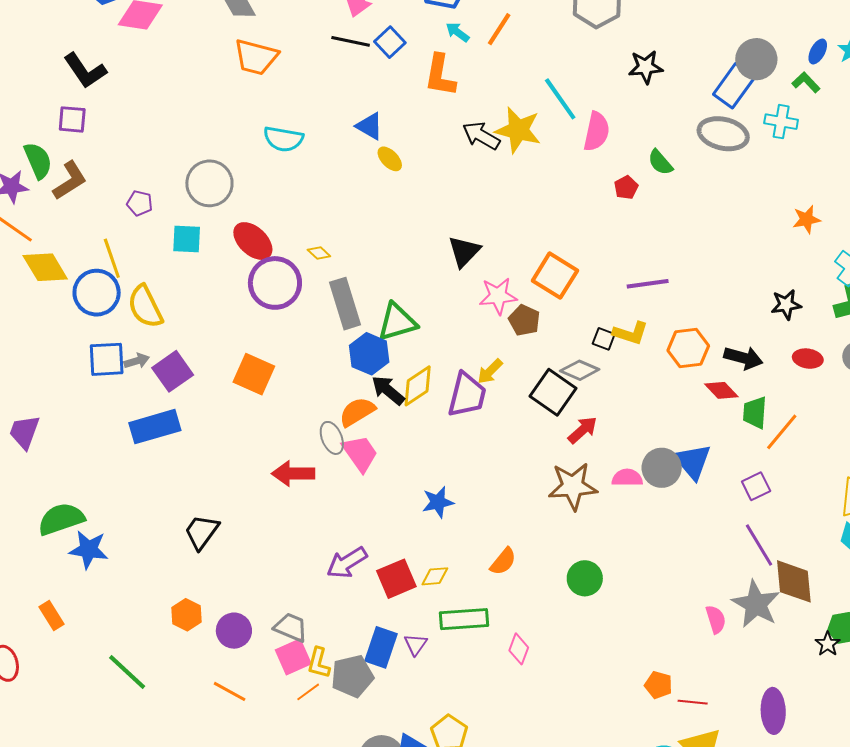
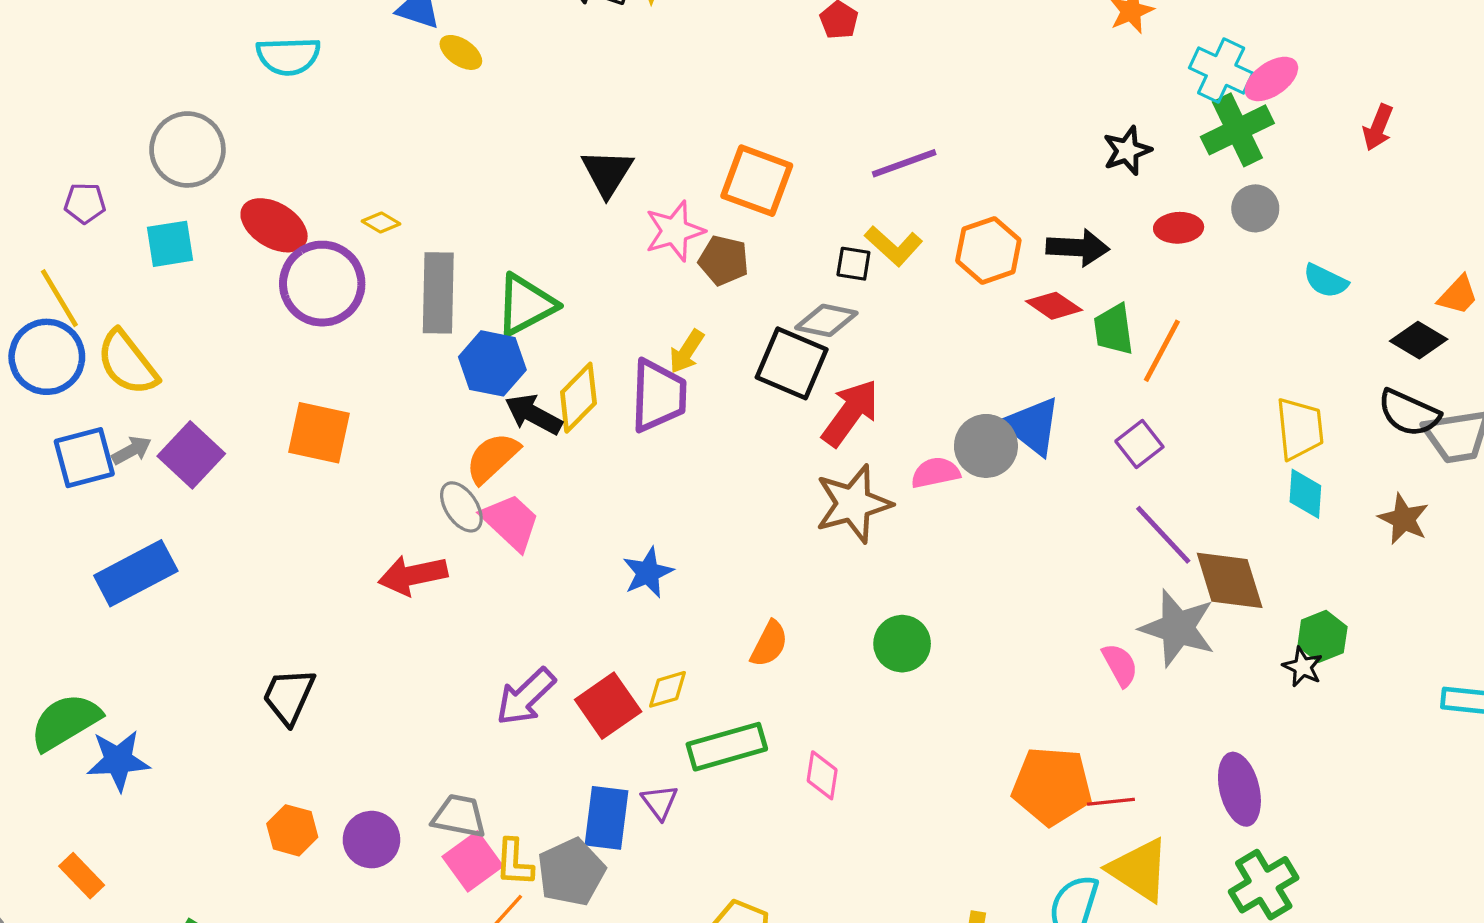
gray rectangle: (345, 304) -> (438, 293), turned 30
yellow L-shape: (631, 333) -> (894, 246), turned 36
blue rectangle: (155, 427) -> (136, 573), moved
red arrow: (583, 430) -> (850, 413), size x1.4
orange pentagon: (658, 685) -> (1052, 786), size x1.8

